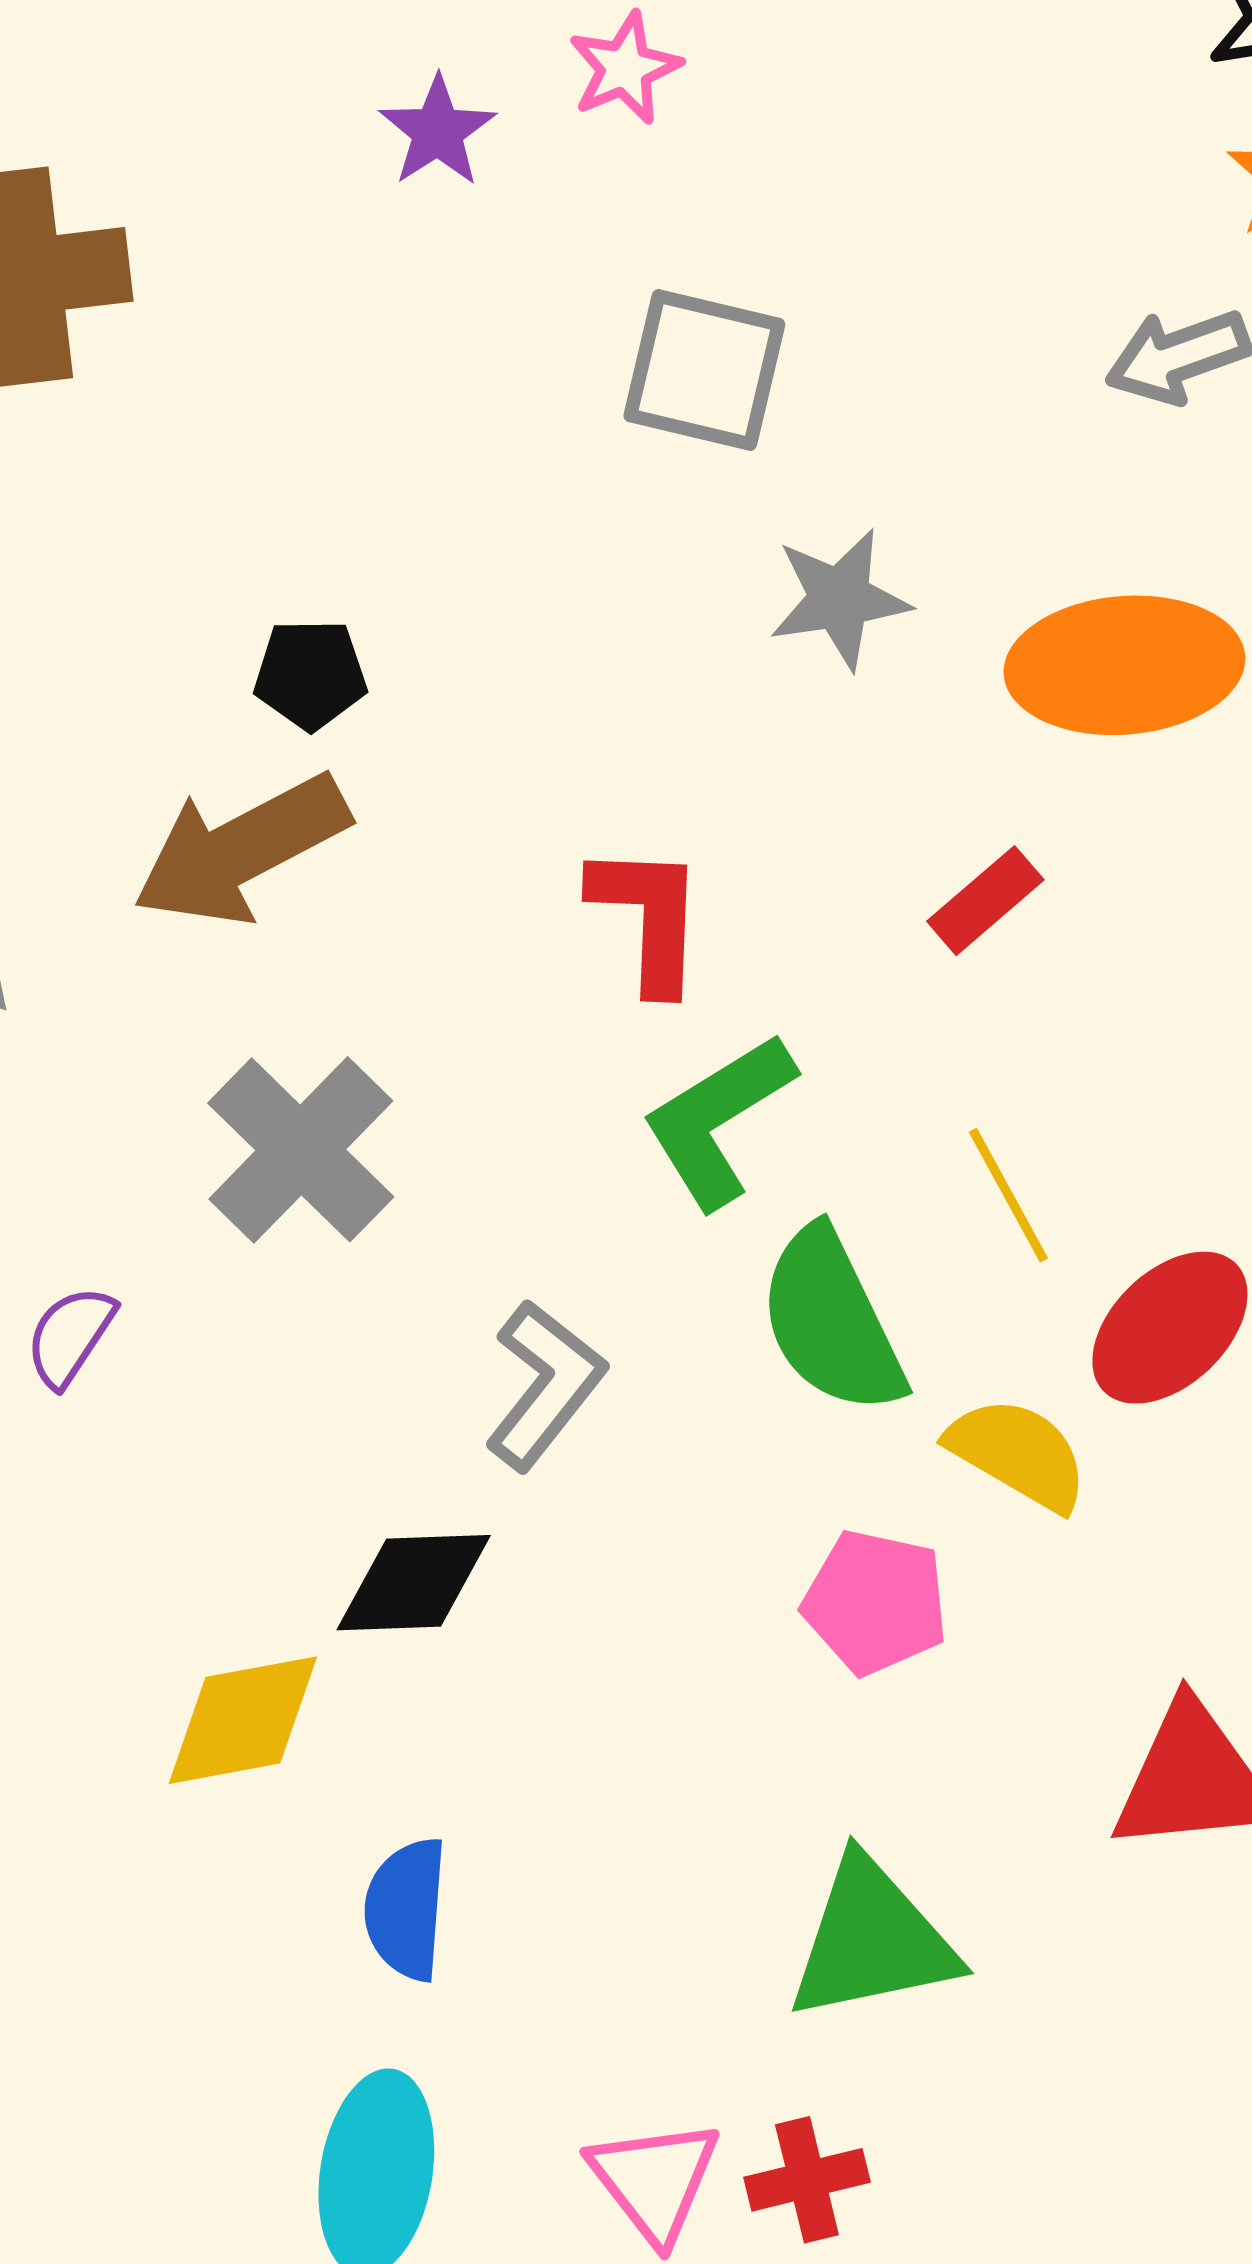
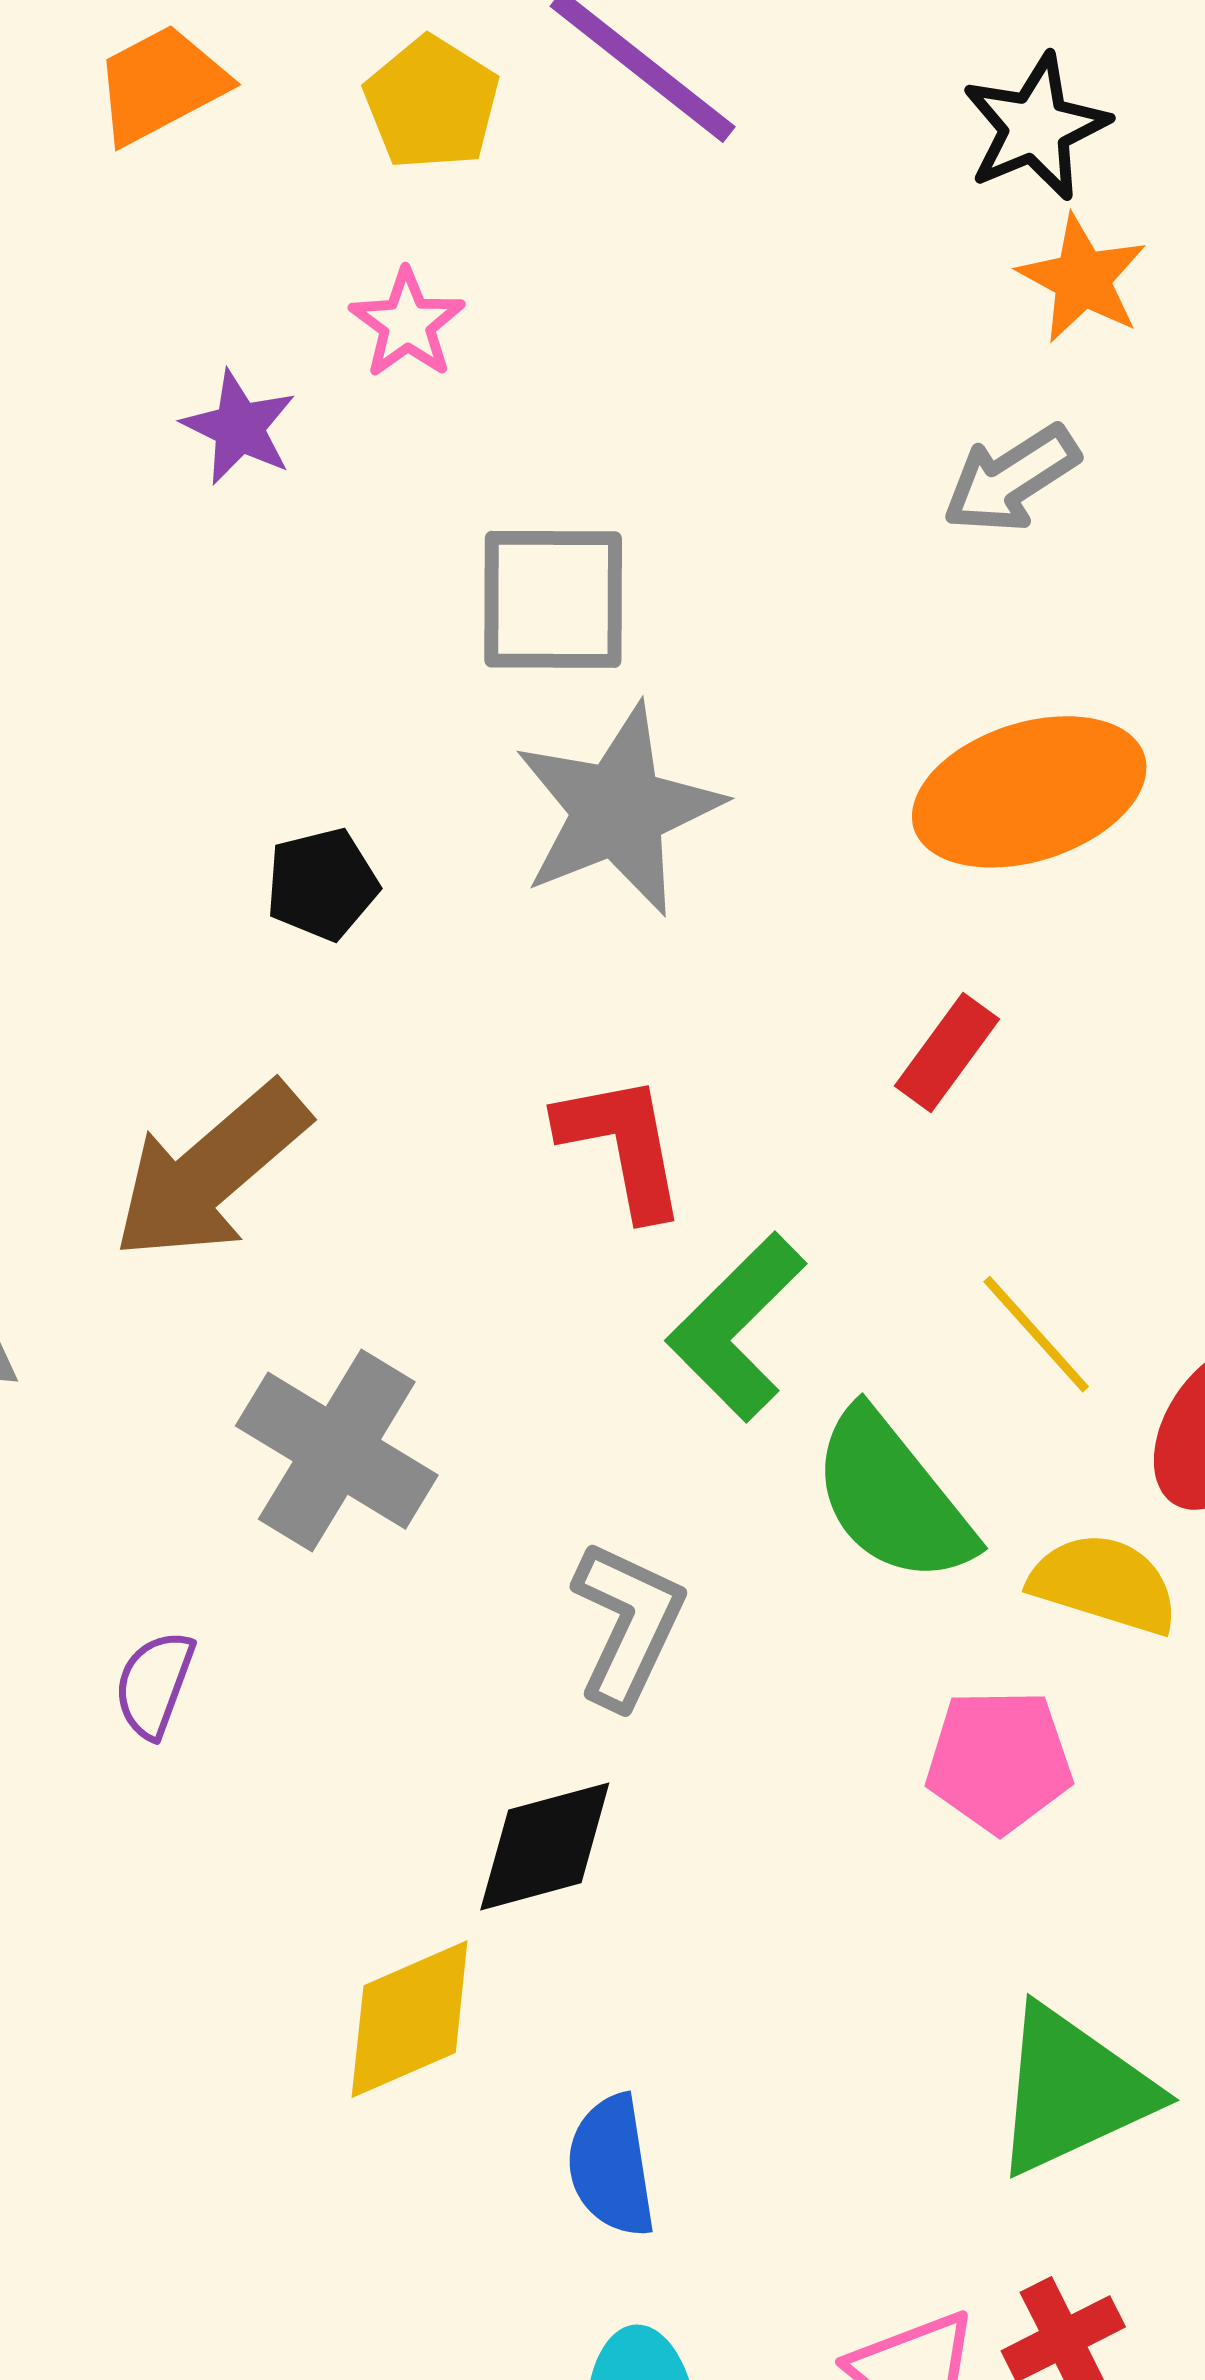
gray star: (840, 599) -> (618, 810), moved, size x1.5
black pentagon: (310, 674) -> (322, 884), moved

